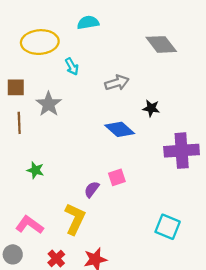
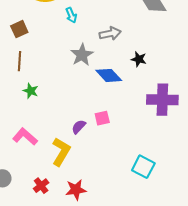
brown square: (16, 87) -> (19, 29), turned -30
gray star: (49, 104) -> (82, 55), moved
green star: (35, 170) -> (31, 91), moved
pink L-shape: (29, 225) -> (25, 137), moved

